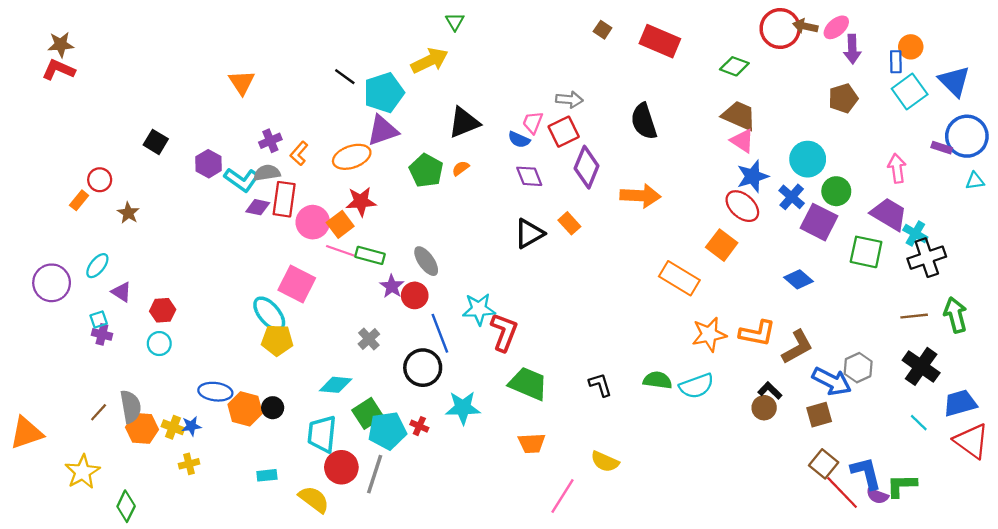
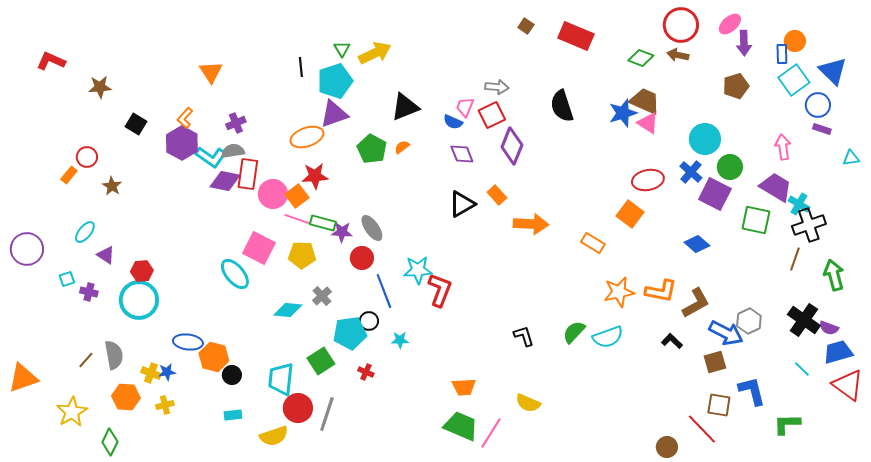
green triangle: (455, 22) -> (342, 49), moved
brown arrow: (805, 26) -> (678, 55), moved
brown star: (61, 45) -> (100, 87), moved
black line: (345, 77) -> (301, 67), turned 48
blue circle: (967, 136) -> (818, 105), moved, size x0.7
orange L-shape: (299, 153) -> (185, 118), moved
purple hexagon: (208, 164) -> (182, 143), size x1.4
blue star: (753, 176) -> (623, 113), moved
orange arrow: (640, 196) -> (531, 224), moved
red ellipse: (742, 206) -> (648, 180), turned -52
purple diamond: (258, 207) -> (225, 181), size x1.4
orange rectangle: (679, 278) -> (593, 243), size x0.7
purple circle: (52, 283) -> (27, 249), moved
purple star: (392, 286) -> (342, 232), moved, turned -30
brown line: (914, 316) -> (795, 259), moved, turned -65
cyan square: (99, 319) -> (67, 279), moved
yellow pentagon: (277, 340) -> (302, 255), moved
cyan circle: (159, 344) -> (139, 300), size x1.8
black circle: (423, 368) -> (369, 321), size x0.6
green semicircle: (658, 380) -> (574, 332), turned -55
green trapezoid: (528, 384) -> (461, 426), moved
cyan diamond: (336, 385) -> (288, 310), moved
black circle: (273, 408) -> (232, 375), moved
cyan star: (463, 408) -> (400, 340), moved, size x0.6
brown circle: (764, 408) -> (667, 447), moved
orange hexagon: (142, 428) -> (126, 397), moved
cyan pentagon: (387, 431) -> (350, 333), moved
brown square: (824, 464) -> (719, 405), turned -30
blue L-shape: (866, 473) -> (752, 391), moved
red line: (842, 492) -> (702, 429), moved
purple semicircle: (878, 496) -> (829, 328), moved
yellow semicircle: (314, 499) -> (274, 436), turned 124

